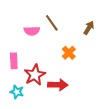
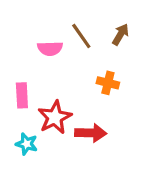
brown arrow: (89, 28) -> (120, 34), moved
orange cross: (69, 53) -> (108, 83), turned -32

